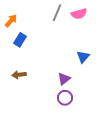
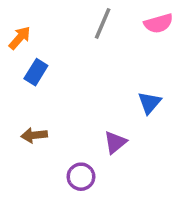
pink semicircle: (79, 14) -> (159, 23), moved
purple circle: (65, 98) -> (81, 177), moved

